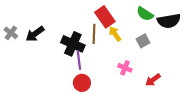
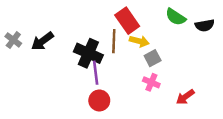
black semicircle: (169, 21) -> (205, 25), size x0.7
yellow arrow: (115, 34) -> (139, 41), turned 140
gray square: (143, 41) -> (153, 58), moved

